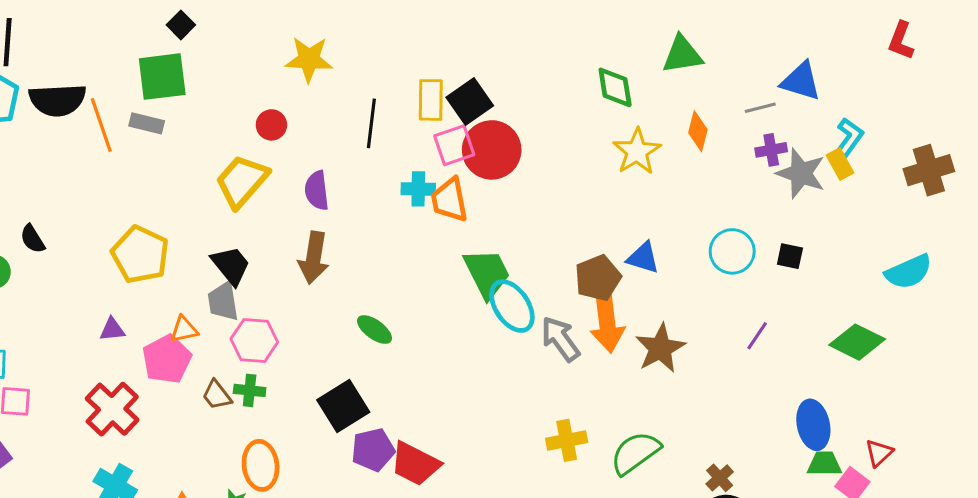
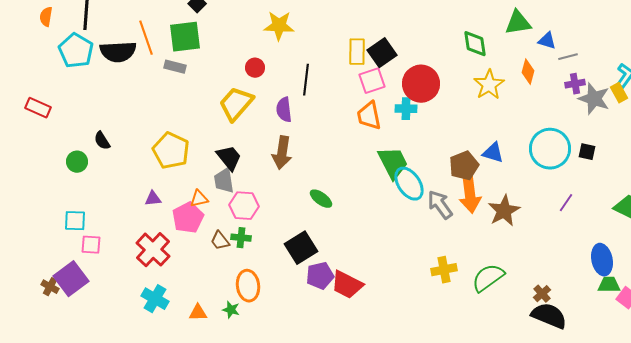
blue triangle: (801, 81) -> (547, 41), moved, size x0.7
black line: (371, 123) -> (306, 80), moved
orange line: (101, 125) -> (146, 38), moved
red circle: (492, 150) -> (421, 84), moved
cyan cross: (418, 189) -> (406, 109), moved
cyan circle: (732, 251) -> (550, 149), size x1.4

